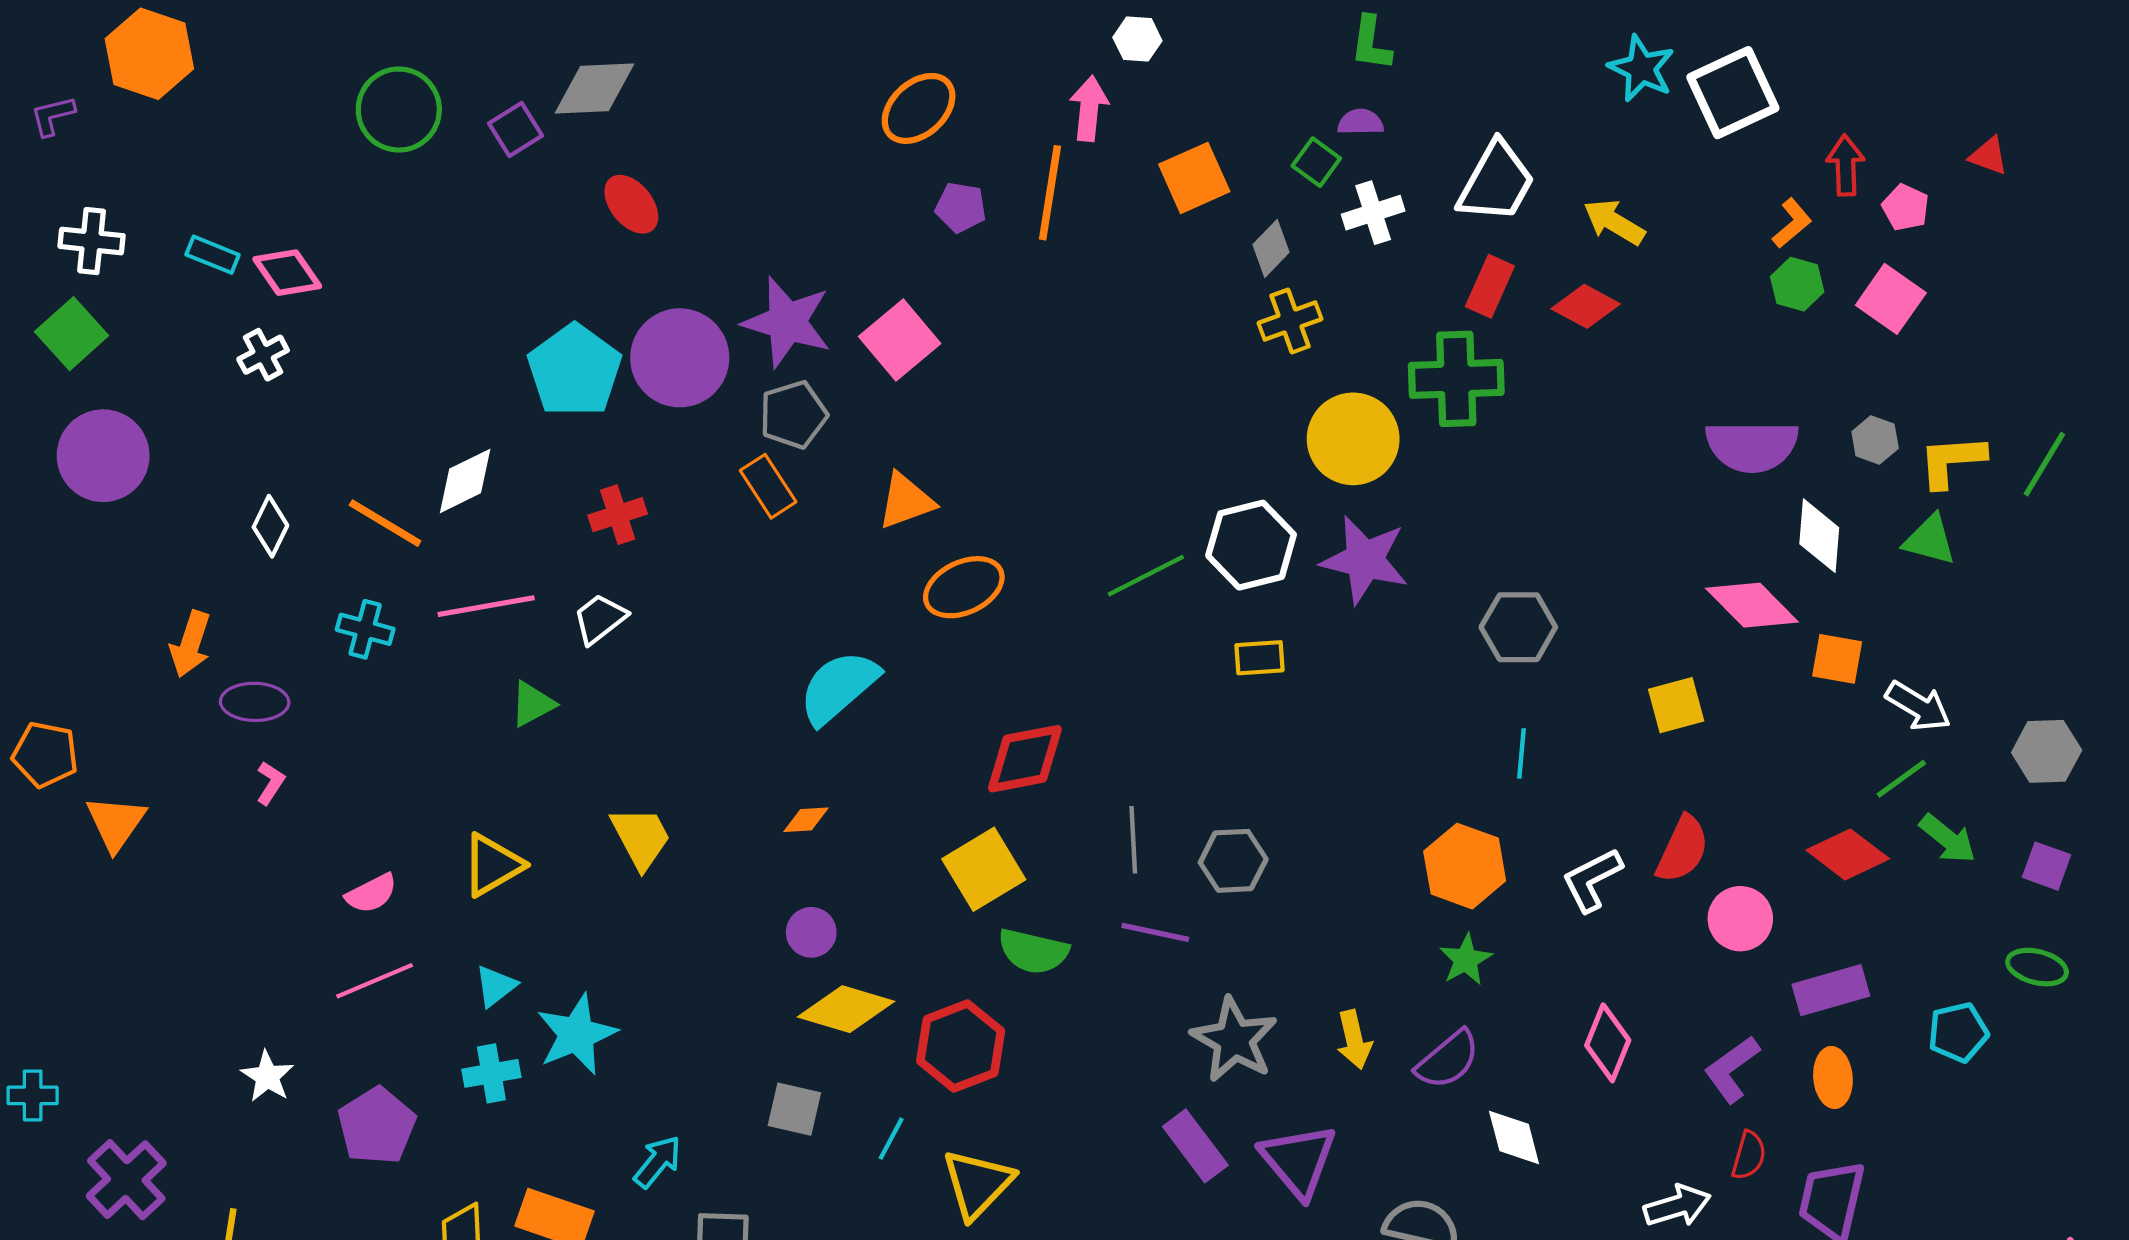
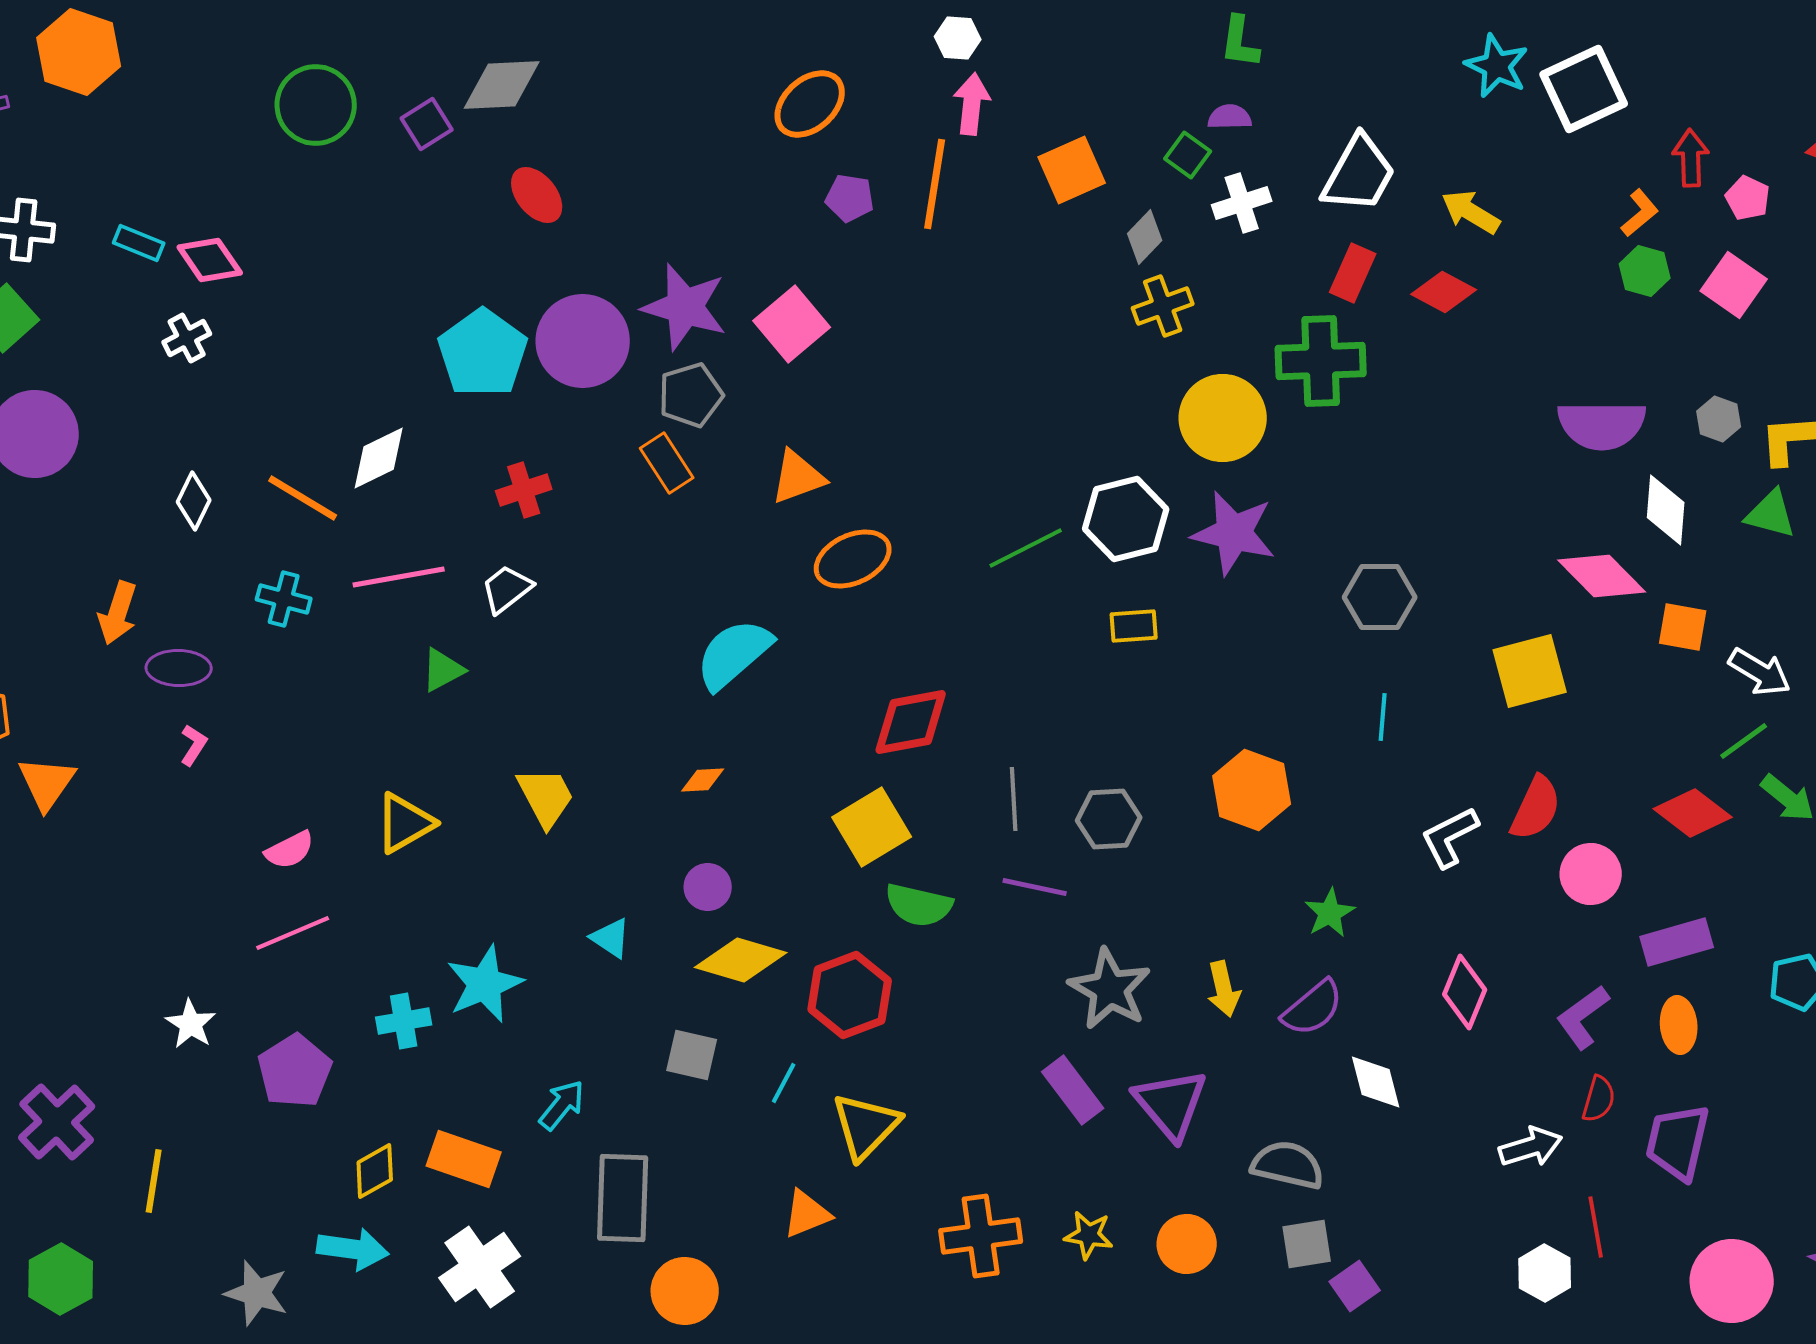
white hexagon: (1137, 39) -> (958, 38), moved
yellow square: (1676, 705) -> (1530, 671), size x1.4
orange hexagon: (1465, 866) -> (1252, 790), moved
cyan triangle: (496, 986) -> (611, 938), moved, turned -48

